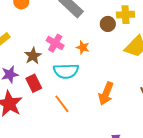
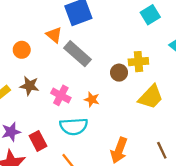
brown star: (33, 56) -> (29, 86), moved, turned -30

